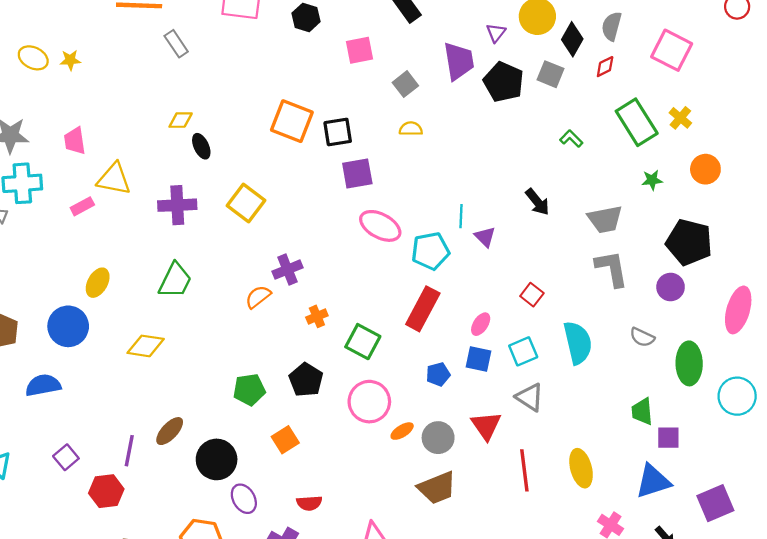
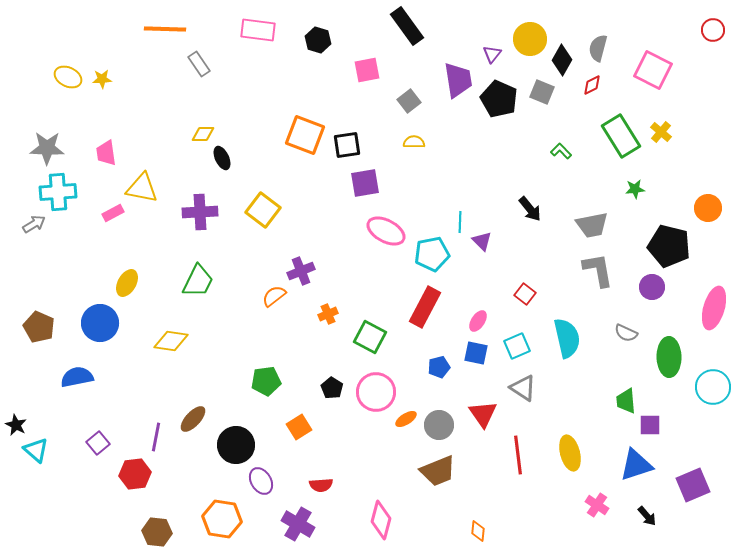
orange circle: (705, 169) -> (708, 208), moved
black pentagon: (306, 380) -> (332, 388), moved, size x0.7

